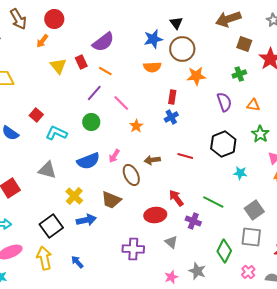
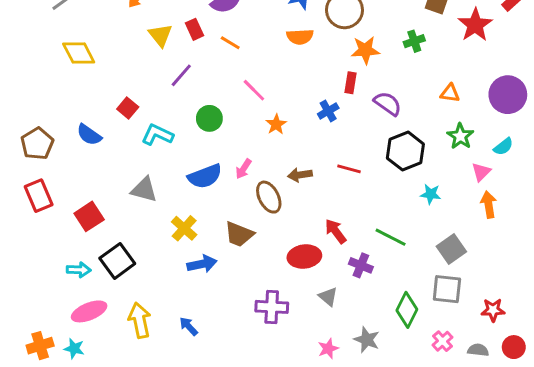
green cross: (239, 74) -> (414, 41), moved
purple line: (94, 93) -> (181, 75), moved
red rectangle: (172, 97) -> (350, 83), moved
purple semicircle: (224, 102) -> (388, 104), moved, turned -36
black square: (51, 226) -> (117, 261), moved

